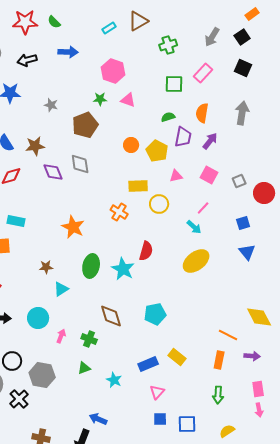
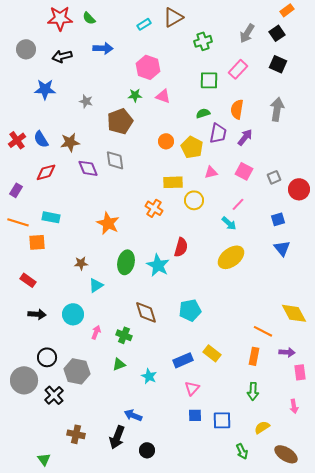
pink rectangle: (258, 389) -> (300, 372), moved

